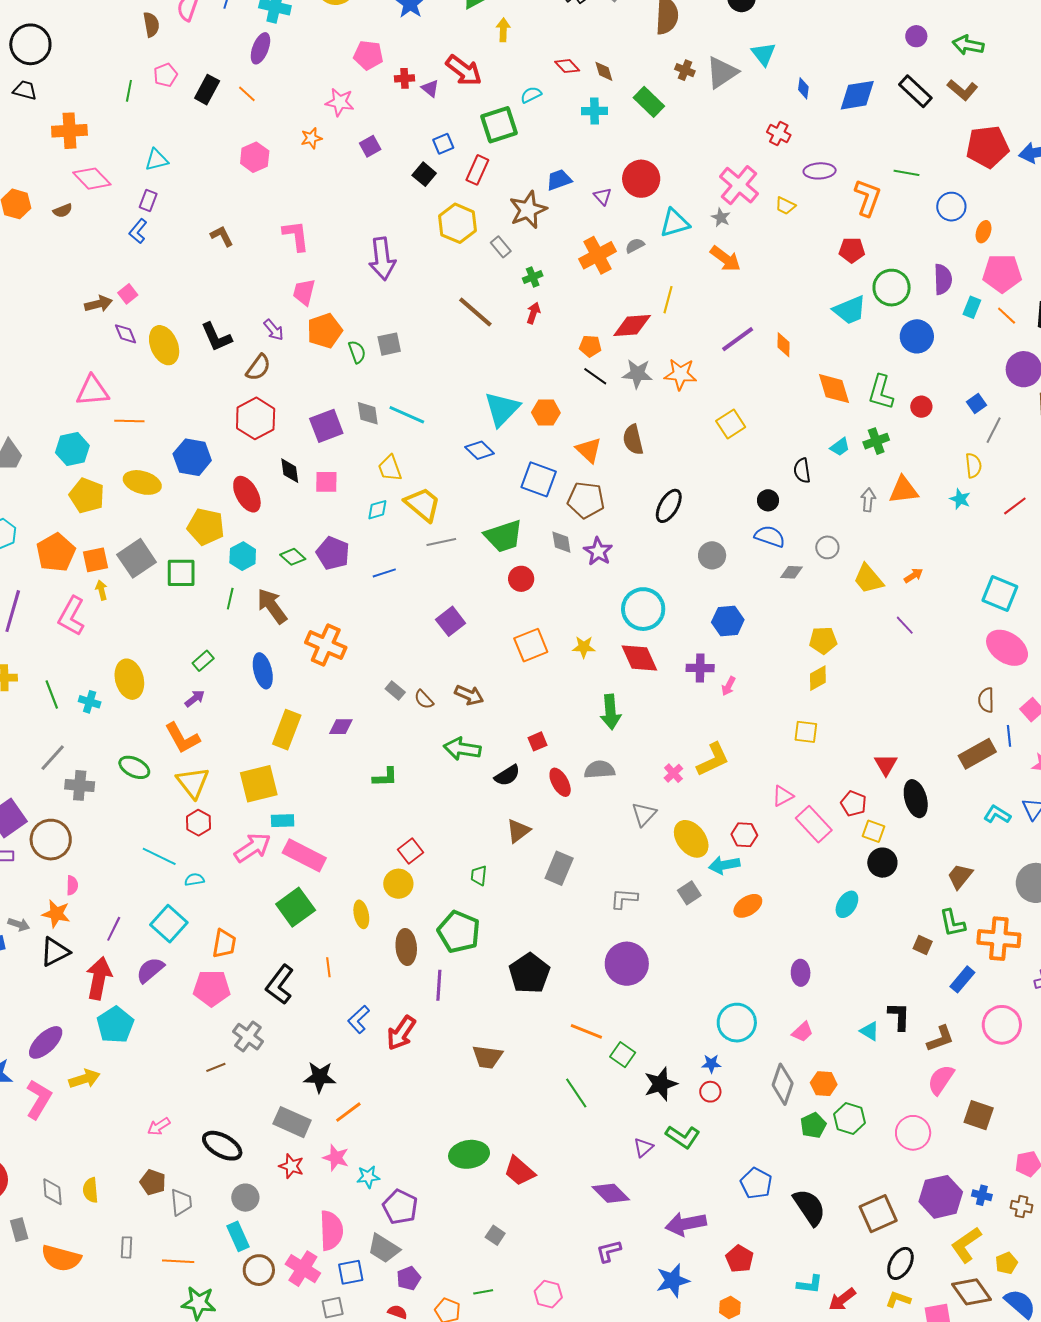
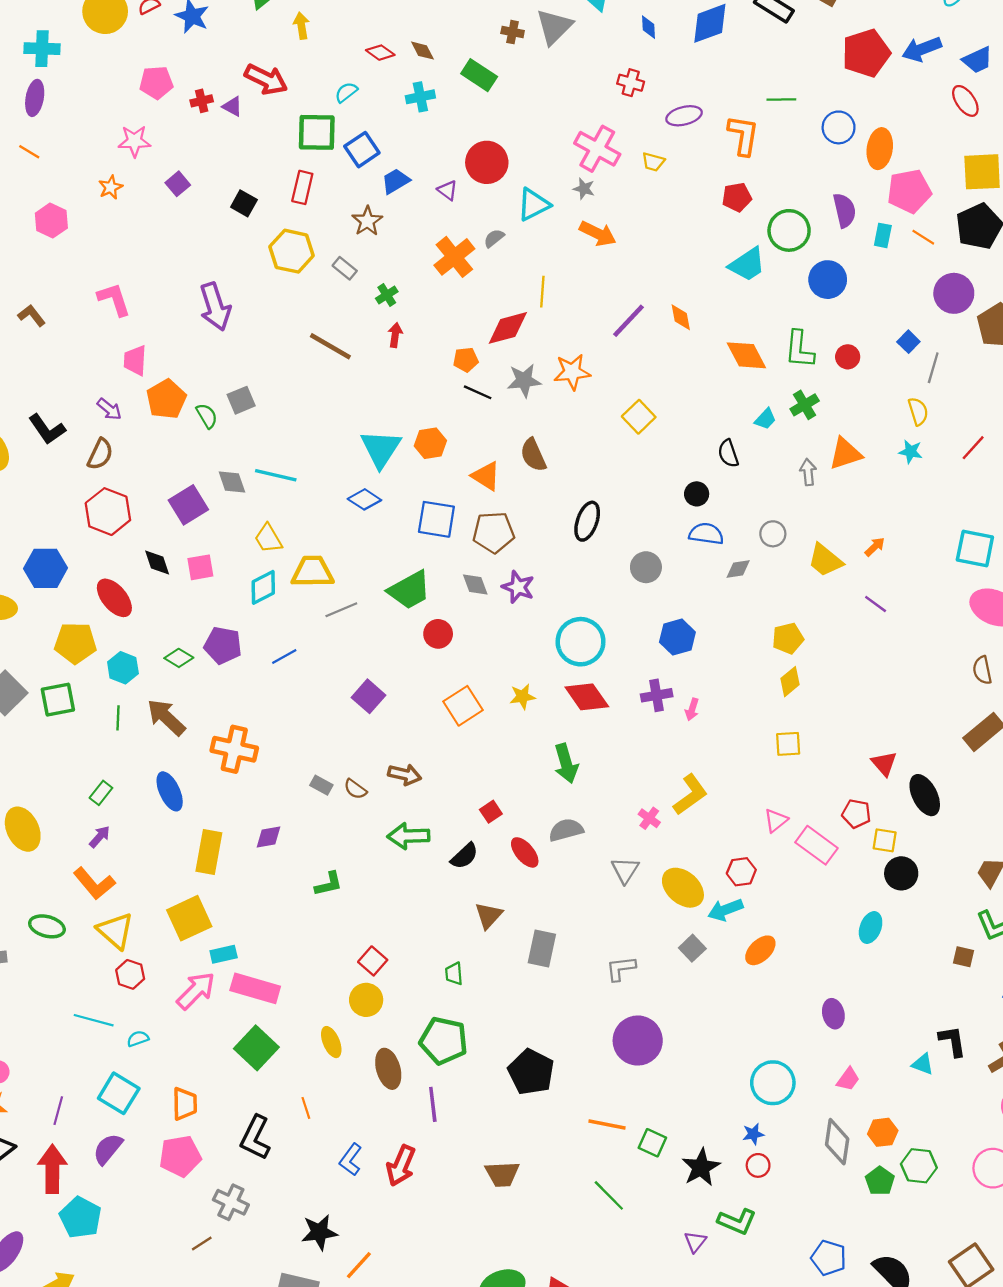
green square: (499, 125) -> (317, 132), turned 30
blue square: (443, 144) -> (362, 150), moved, size x1.4
brown star: (528, 210) -> (367, 221), size x0.7
orange ellipse: (984, 232) -> (880, 149), size x1.6
yellow trapezoid: (423, 504) -> (312, 572), turned -30
cyan diamond: (377, 510) -> (263, 587), size x1.4

